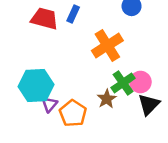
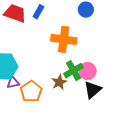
orange cross: (107, 46) -> (64, 39), turned 35
purple triangle: (49, 104) -> (13, 82), turned 32

